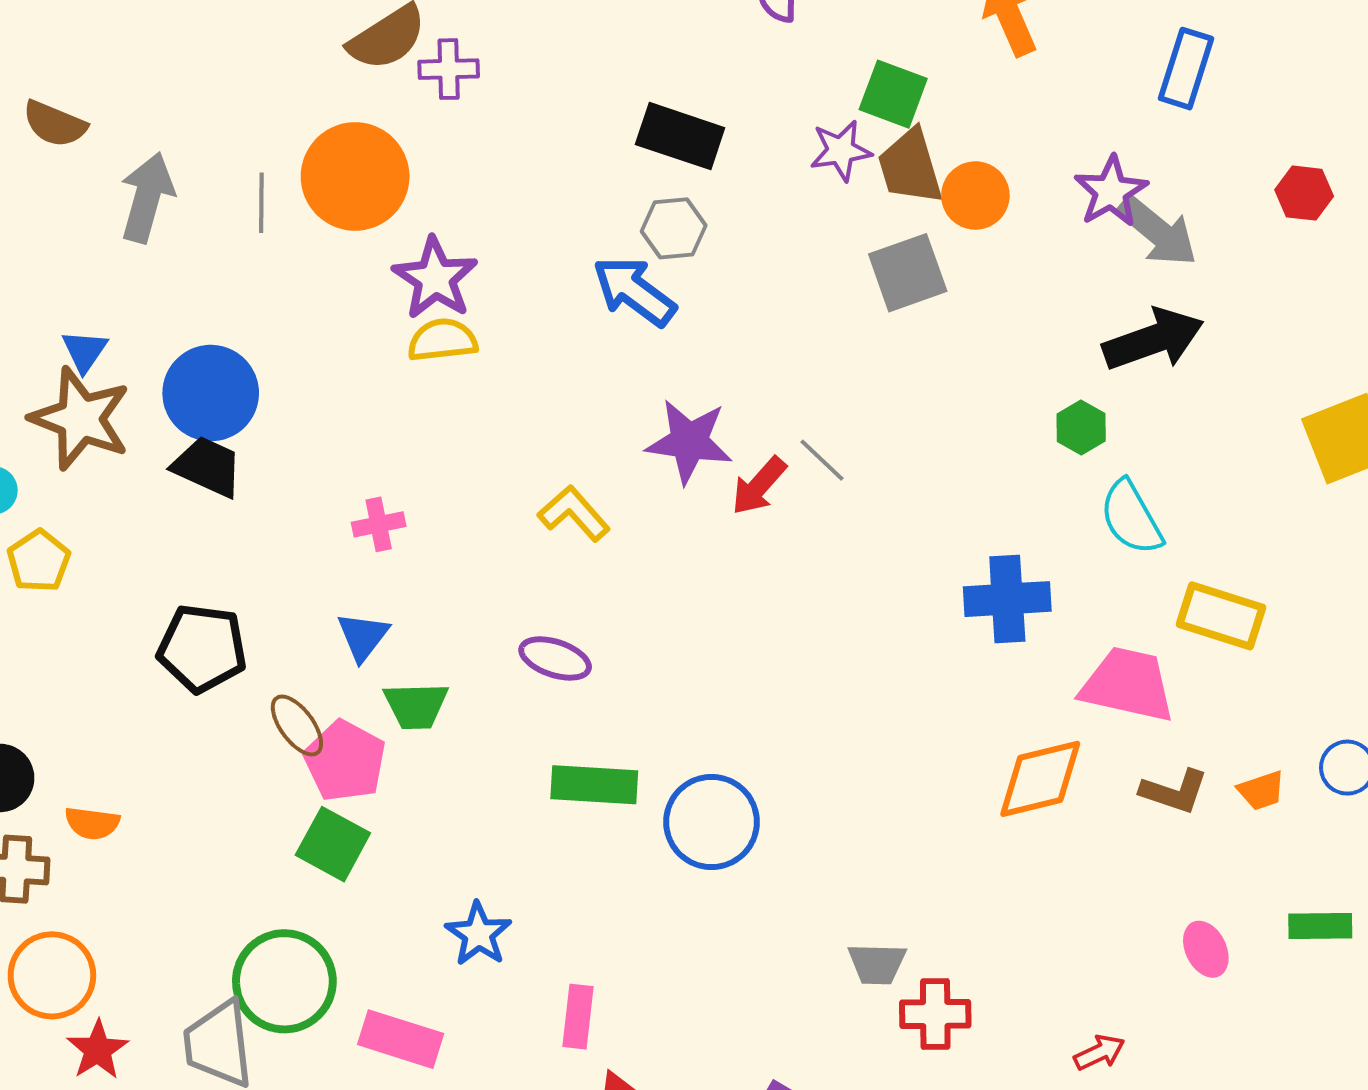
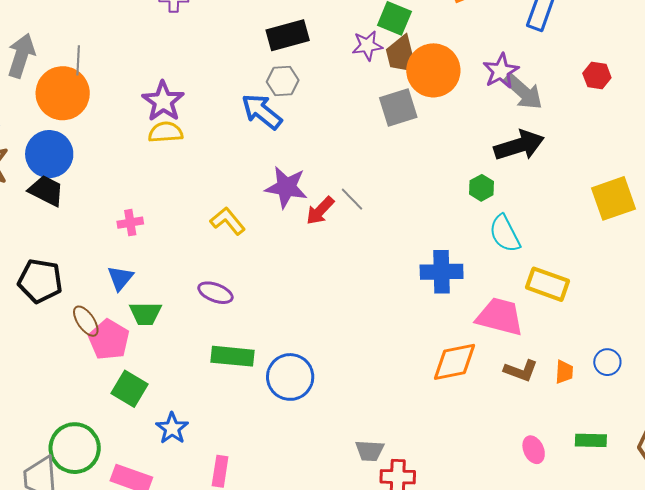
black rectangle: (680, 136) -> (288, 35), turned -36
orange circle: (355, 176) -> (63, 93), moved
orange circle: (975, 195) -> (433, 70), size x1.6
orange trapezoid: (1261, 791) -> (564, 372), turned -70
green square: (333, 844) -> (129, 389), moved

